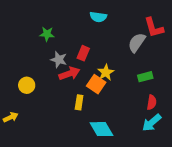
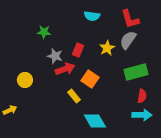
red L-shape: (154, 28) -> (130, 19), moved
yellow star: (106, 72) -> (107, 48), moved
green rectangle: (145, 77) -> (136, 72), size x1.6
yellow rectangle: (79, 102) -> (74, 96), turned -48
cyan arrow: (152, 123) -> (142, 115), turned -138

